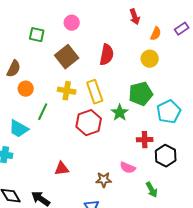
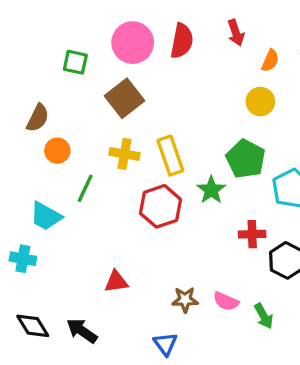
pink circle: (72, 23) -> (133, 43), size x1.6
red semicircle: (107, 55) -> (182, 41), moved
green pentagon: (141, 94) -> (246, 159), turned -30
pink semicircle: (128, 168) -> (226, 301), moved

